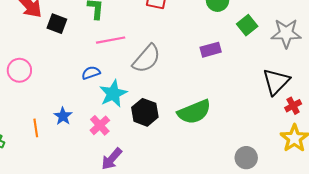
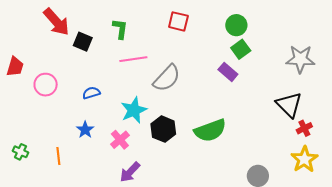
green square: (247, 25) -> (241, 49), moved
purple rectangle: (211, 50) -> (228, 72), turned 54
blue semicircle: (91, 73) -> (91, 93), moved
black triangle: (276, 82) -> (289, 105), turned -32
orange line: (36, 128) -> (58, 156), moved

